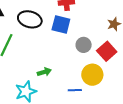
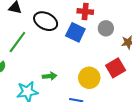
gray circle: (84, 45) -> (106, 28), moved
yellow circle: (92, 75) -> (89, 78), moved

